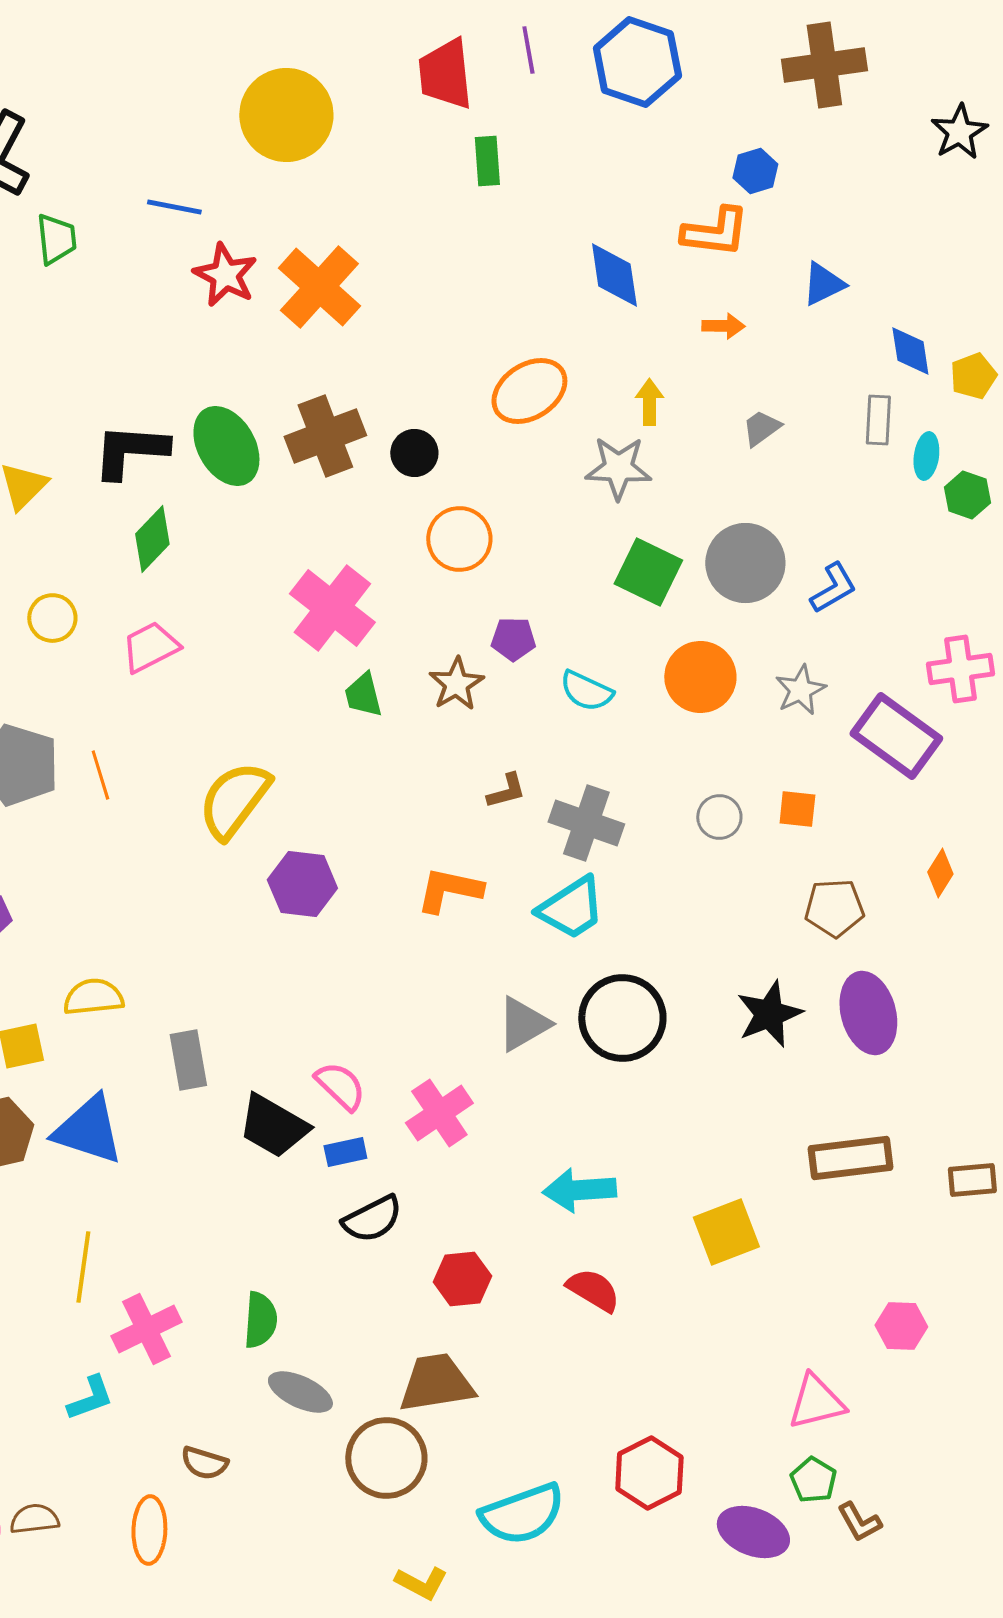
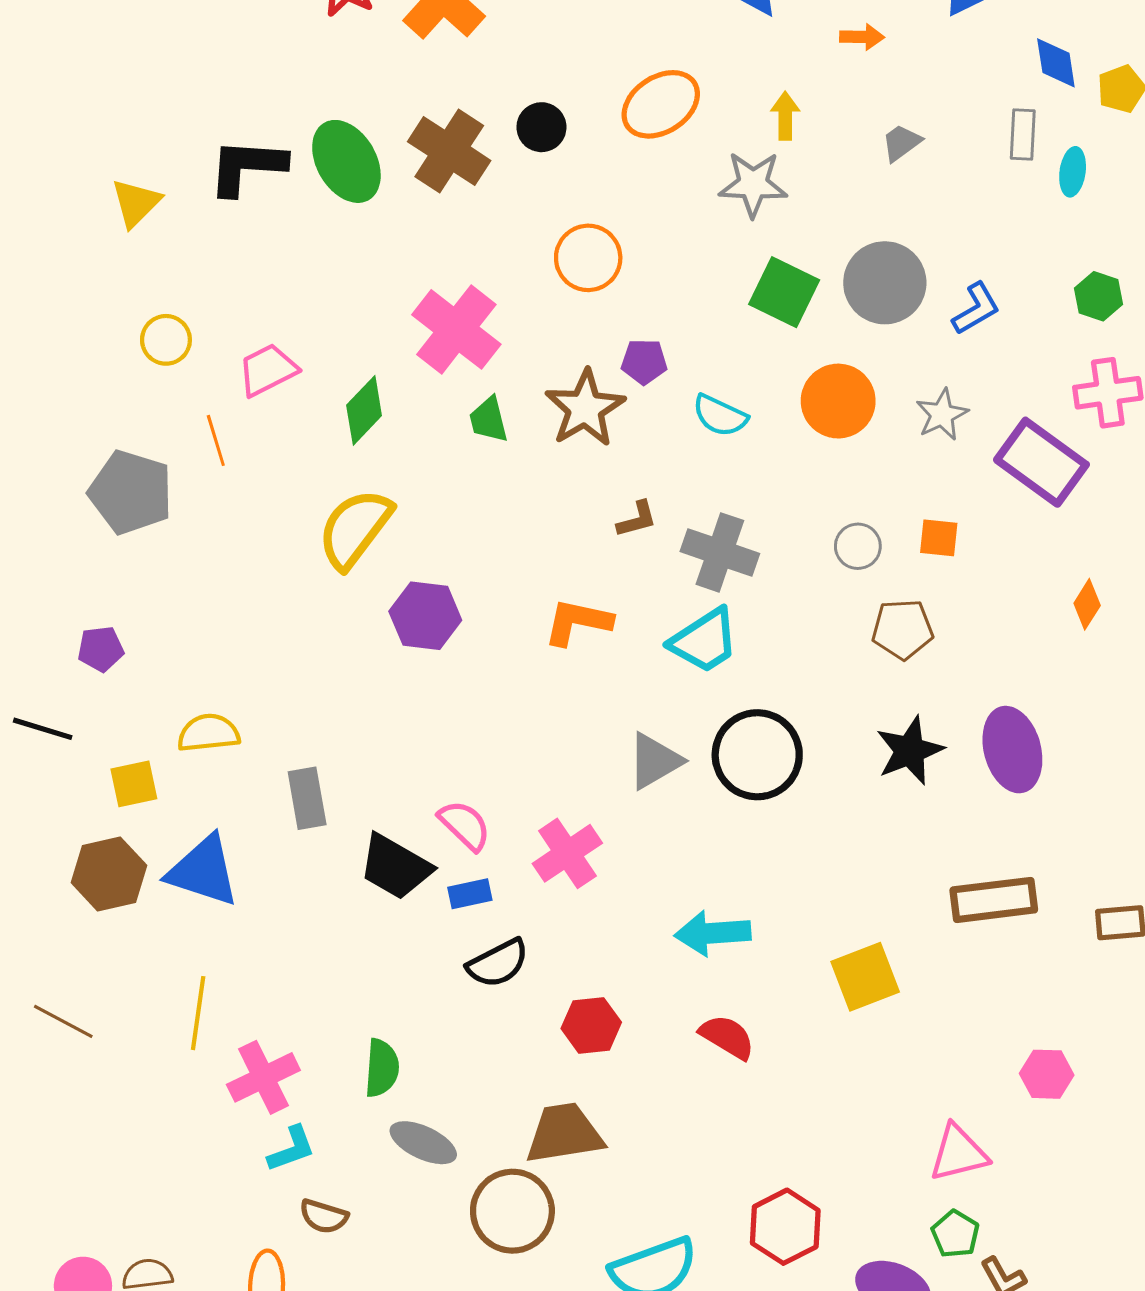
brown cross: (325, 436) -> (449, 151), turned -36
black circle: (414, 453) -> (541, 127), moved
green hexagon: (967, 495) -> (1099, 296), moved
green diamond: (152, 539) -> (364, 410), moved
brown star: (456, 684) -> (585, 408), size x1.4
orange line: (100, 775) -> (216, 440), moved
brown pentagon: (834, 908) -> (902, 629), moved
cyan L-shape: (90, 1398) -> (291, 1149), moved

